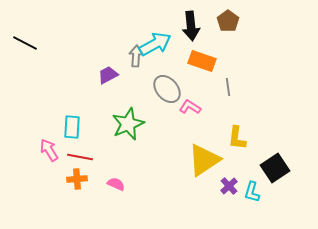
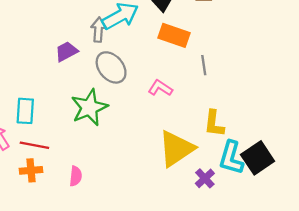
gray ellipse: (167, 89) -> (111, 67), moved
pink semicircle: (116, 184) -> (76, 176), turned 72
cyan L-shape: (252, 192) -> (231, 158), moved, size x1.4

